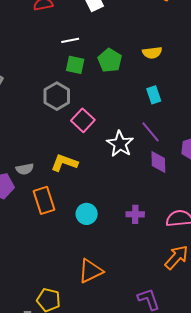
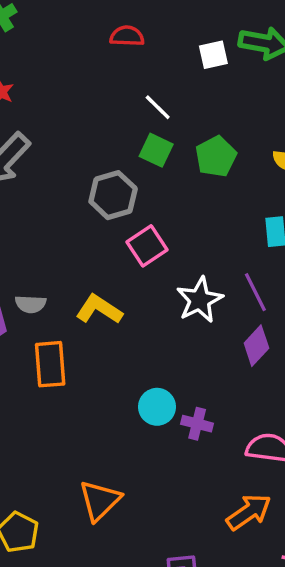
white line: (70, 40) -> (158, 107), turned 42
purple diamond: (158, 162) -> (256, 346), turned 30
cyan circle: (87, 214) -> (157, 407), moved
orange triangle: (91, 271) -> (100, 501), turned -32

